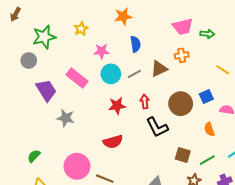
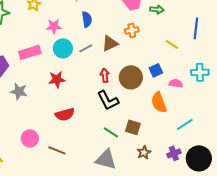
pink rectangle: (77, 78) -> (30, 52), turned -55
red arrow: (145, 102) -> (105, 75), moved
red star: (117, 106) -> (57, 79), moved
orange semicircle: (209, 129) -> (159, 102), size x1.5
green line: (207, 160) -> (111, 132), moved, turned 63
pink circle: (77, 166) -> (30, 138), size x0.7

